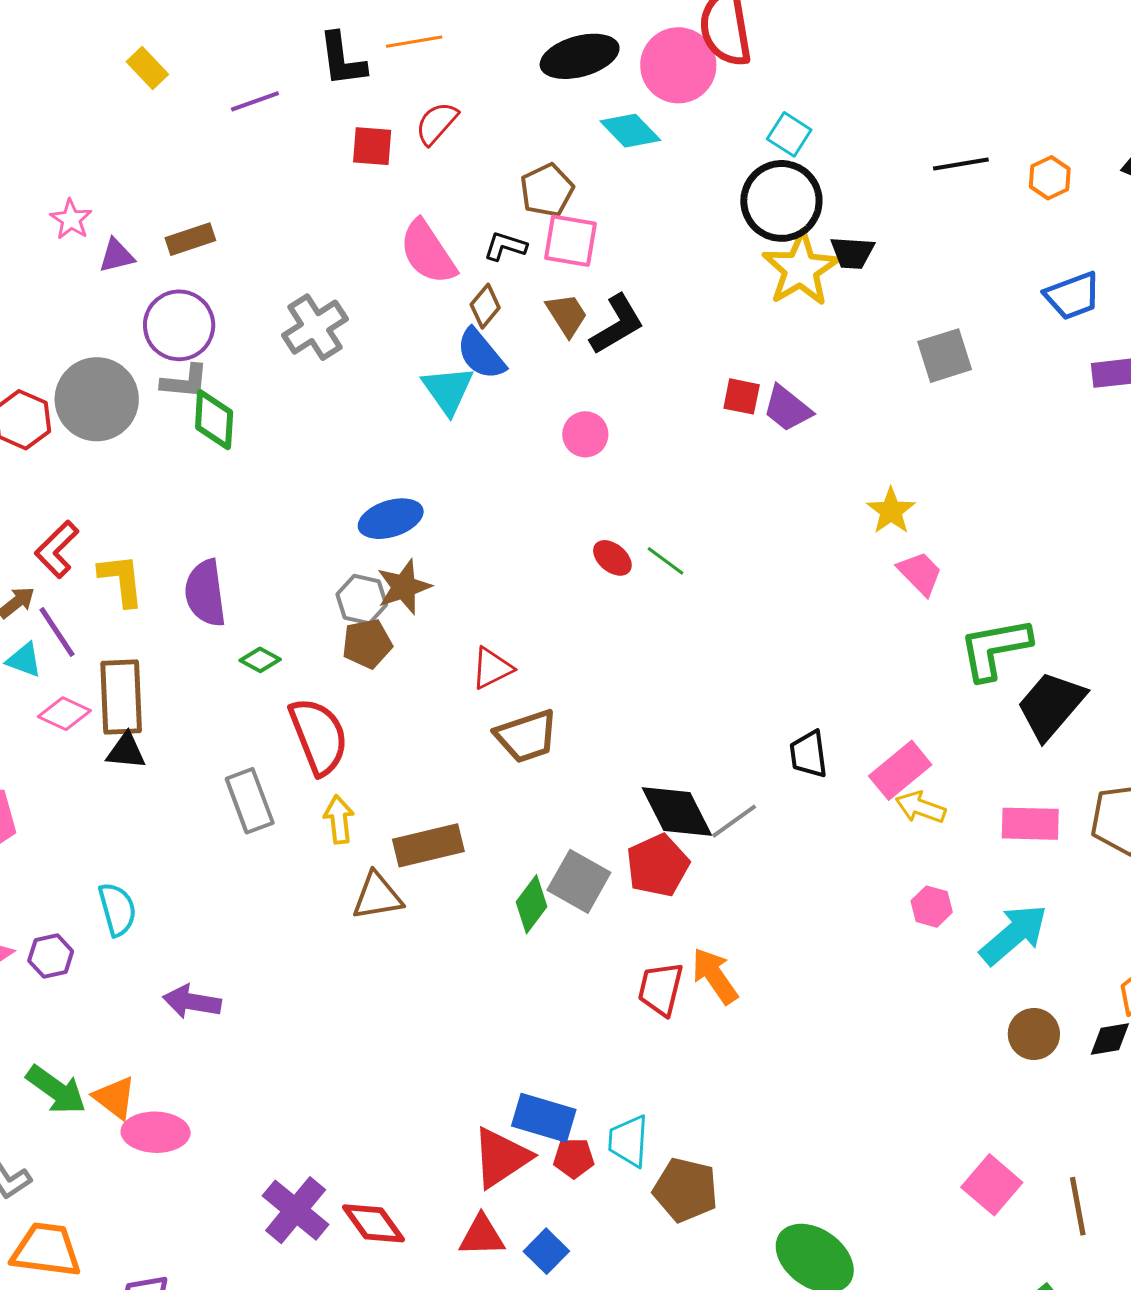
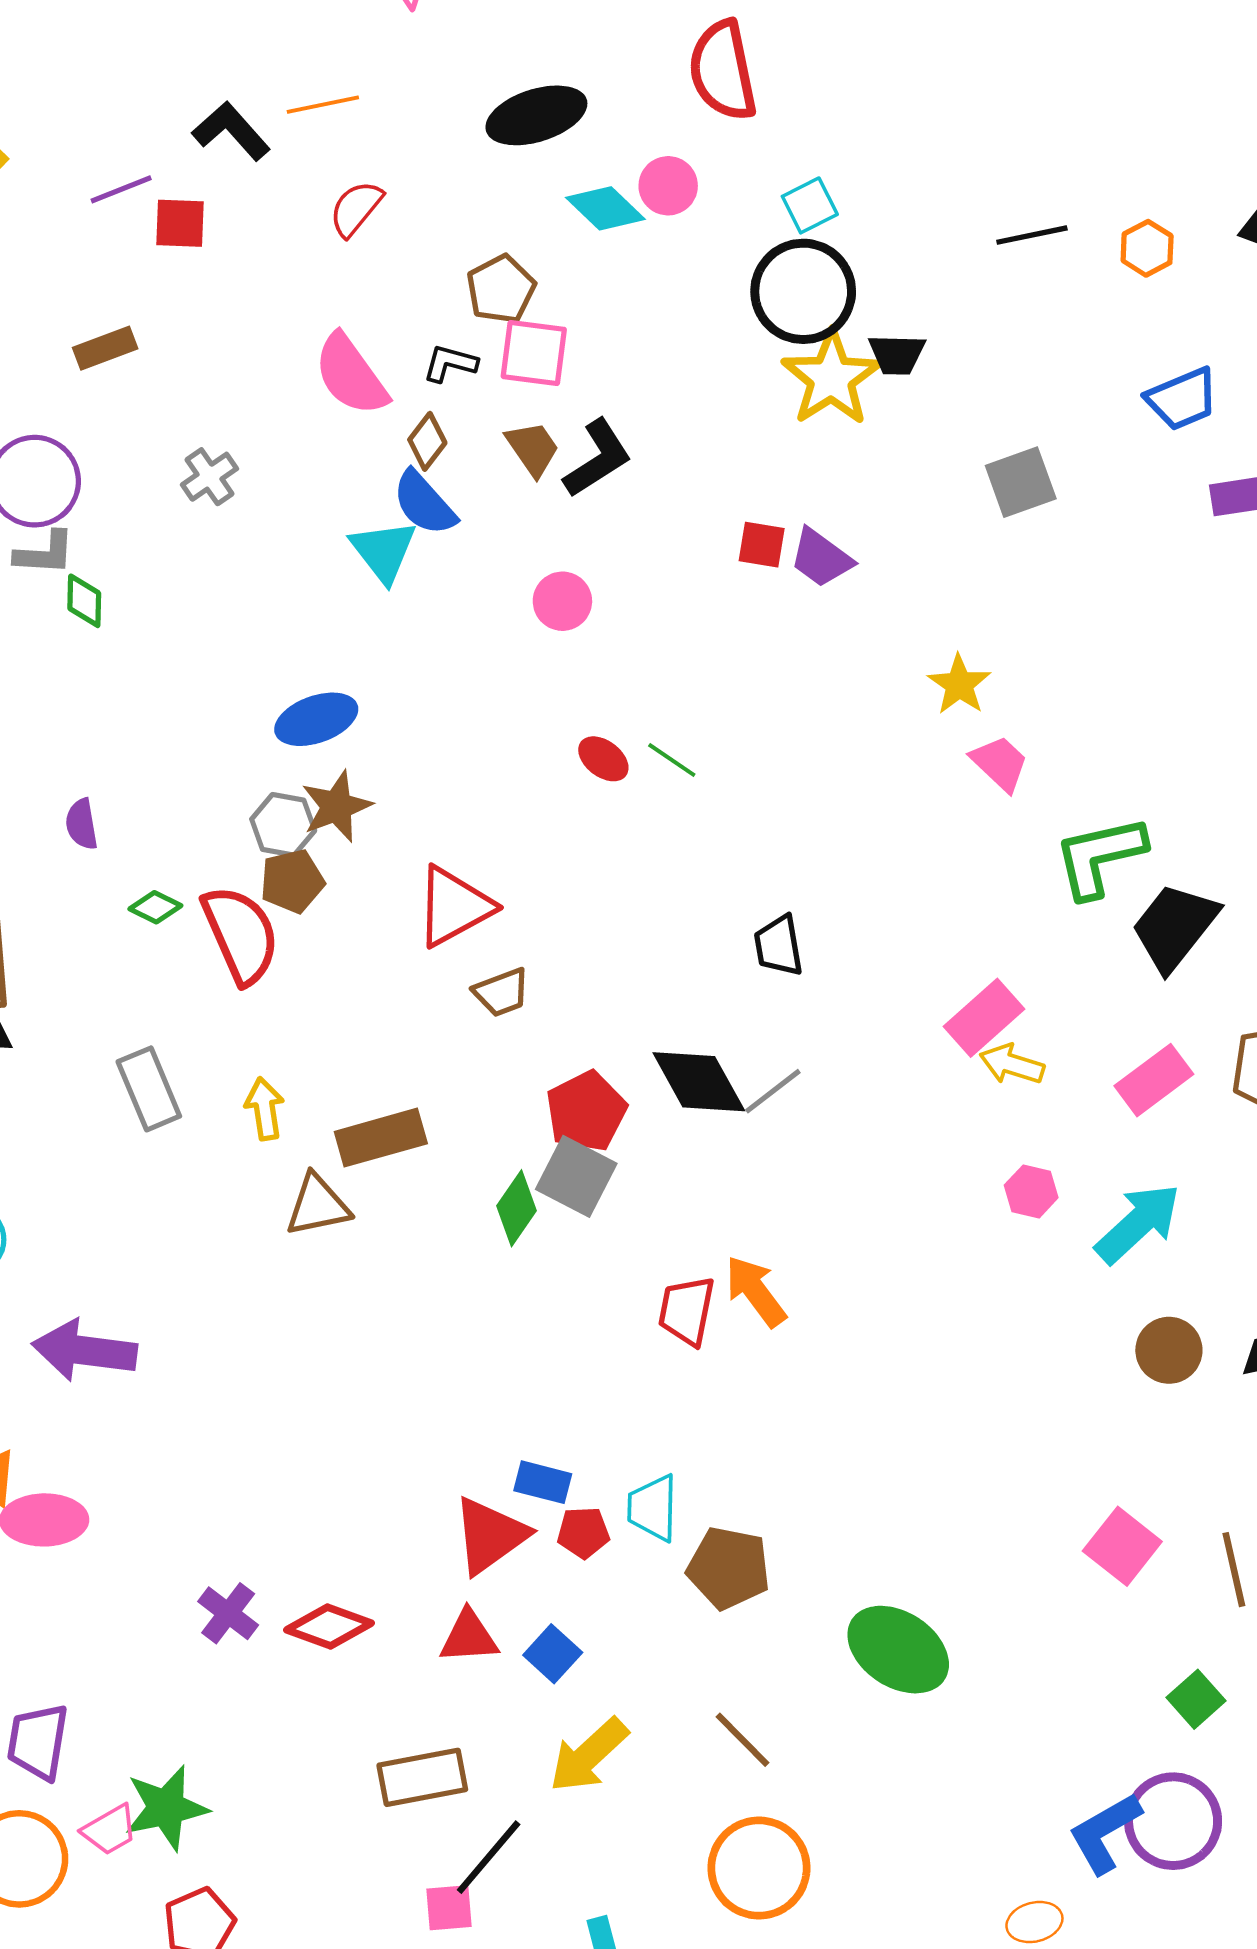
black L-shape: (342, 59) -> (231, 131), turned 148
pink circle: (678, 65) -> (668, 186), moved, size x0.6
cyan square: (789, 134) -> (810, 205), turned 33
red square: (372, 146) -> (180, 223), moved
brown rectangle: (190, 239) -> (105, 348), moved
gray cross: (315, 327) -> (209, 477), size x0.7
green diamond: (214, 420) -> (84, 601), size x0.7
purple semicircle: (205, 593) -> (82, 824), size x0.6
red triangle: (492, 668) -> (454, 907), size x1.5
red semicircle: (319, 736) -> (241, 935), moved
brown trapezoid: (526, 736) -> (502, 992), size x0.7
black trapezoid: (808, 754) -> (779, 946), moved
pink rectangle: (1030, 824) -> (1154, 1080), turned -36
red pentagon: (658, 865) -> (586, 1111), moved
purple arrow: (192, 1002) -> (84, 1350), size x1.4
blue rectangle: (544, 1118) -> (543, 1482), size x0.7
purple cross: (296, 1210) -> (228, 1613), size x0.7
red diamond: (374, 1223) -> (329, 1627), turned -32

